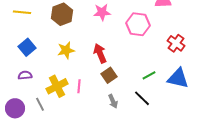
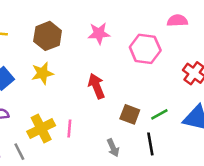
yellow star: (66, 50) -> (42, 73), moved
brown square: (109, 75) -> (130, 114), moved, turned -35
black line: (142, 98) -> (150, 144), turned 36

